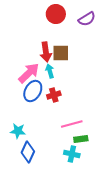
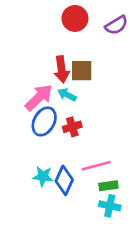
cyan arrow: (50, 71) -> (67, 95), turned -48
cyan star: (18, 131) -> (43, 176), moved
blue diamond: (28, 152) -> (64, 180), moved
cyan cross: (72, 154) -> (110, 206), moved

